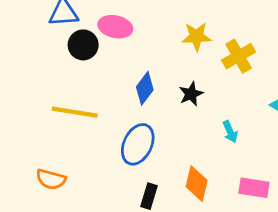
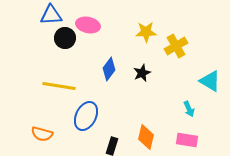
cyan arrow: (230, 132) -> (189, 109), moved
blue ellipse: (138, 144) -> (86, 116), moved

